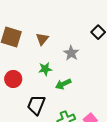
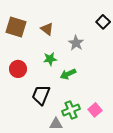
brown triangle: (42, 39) -> (47, 29), turned -32

